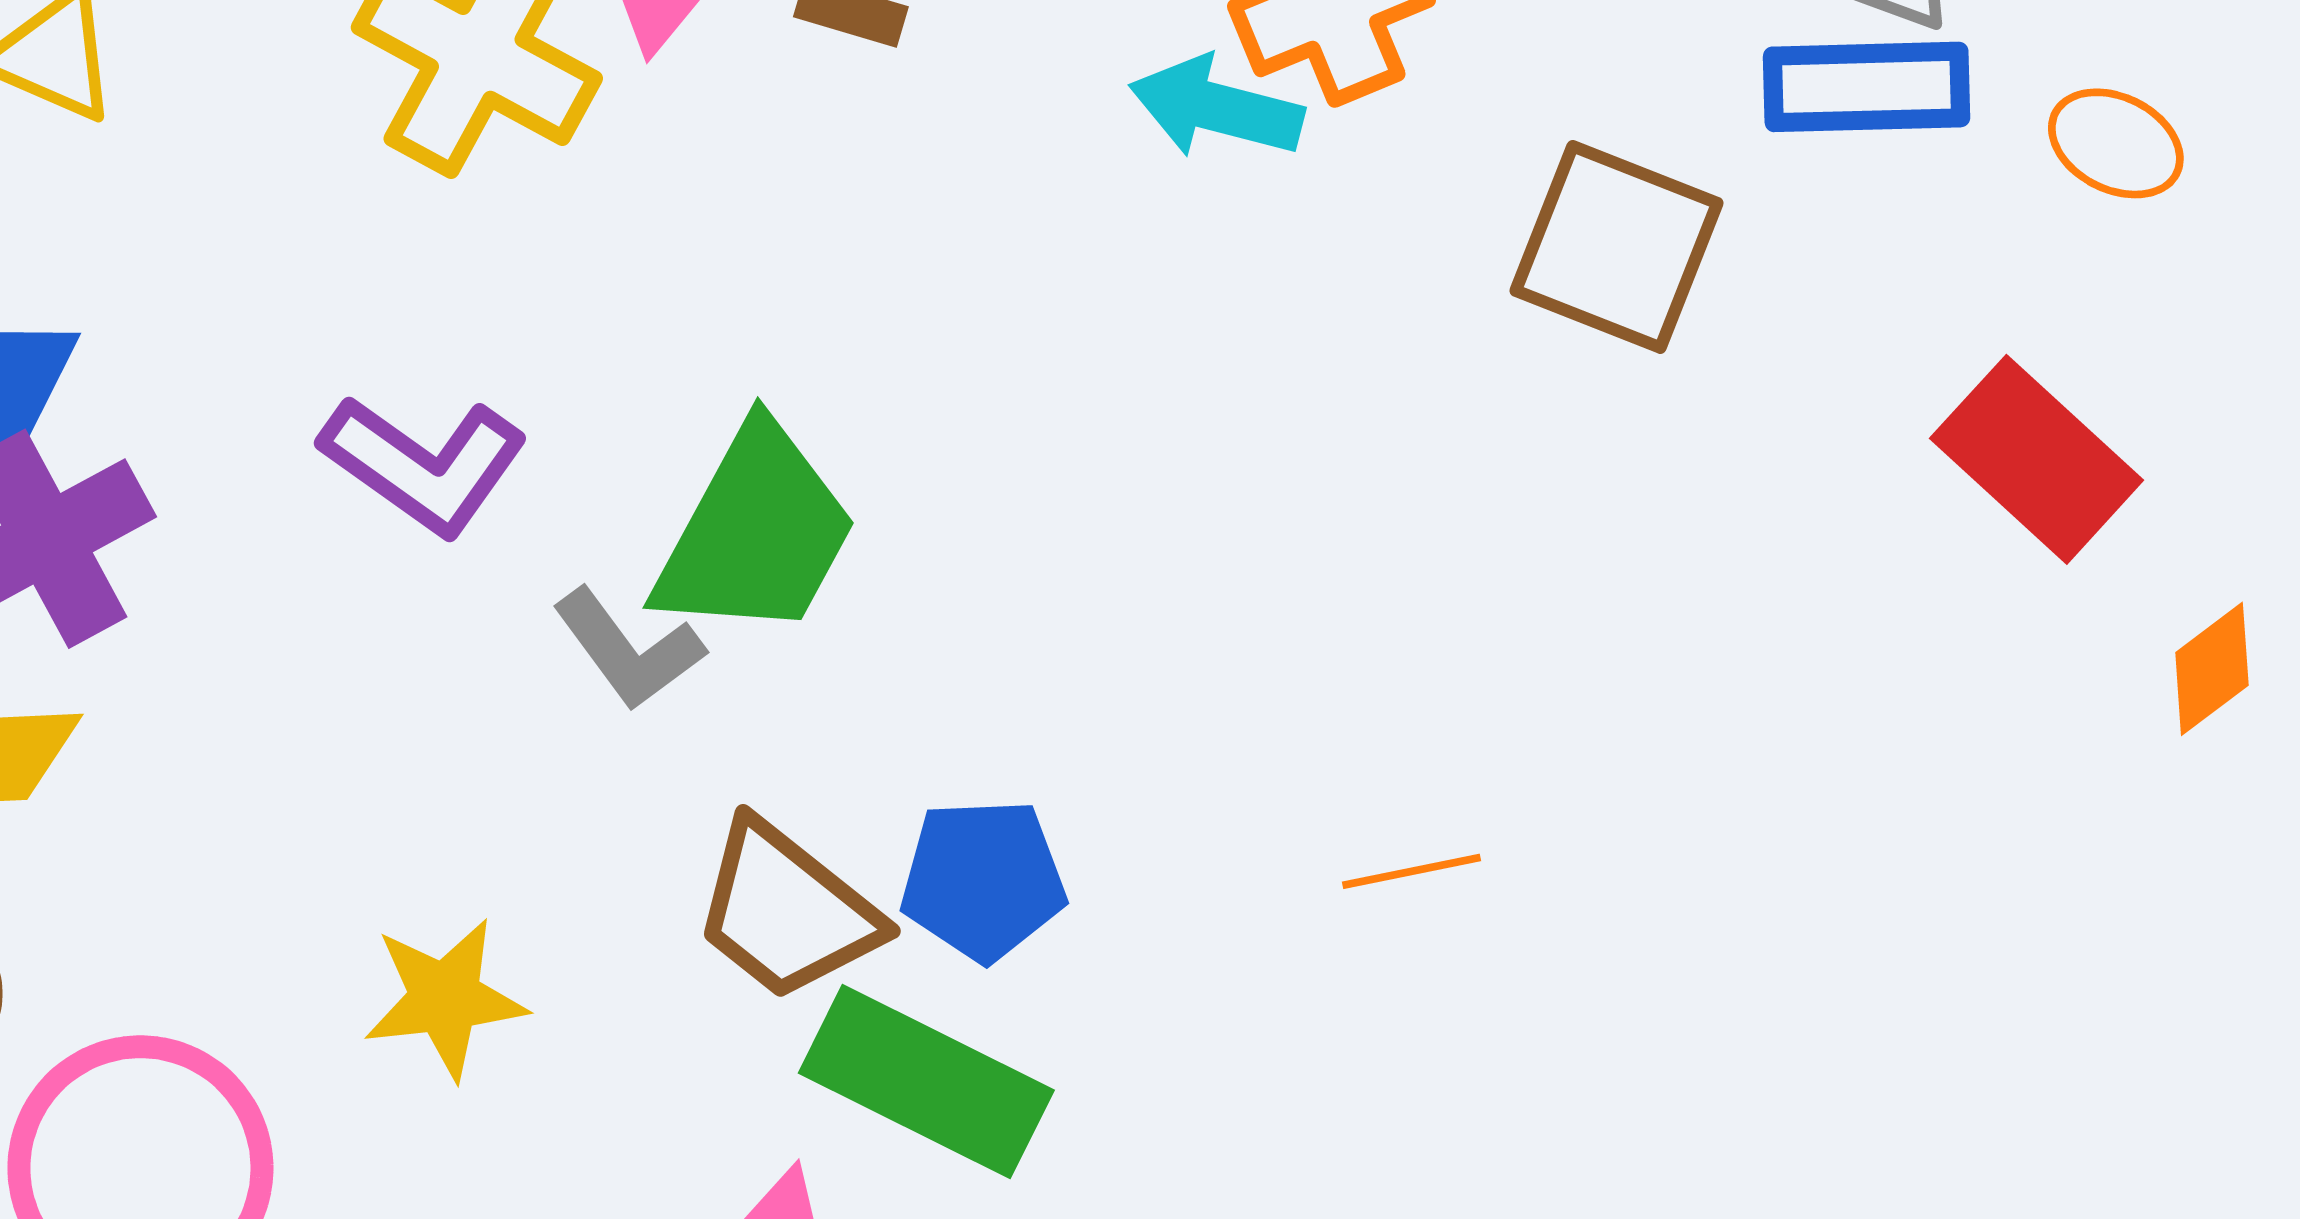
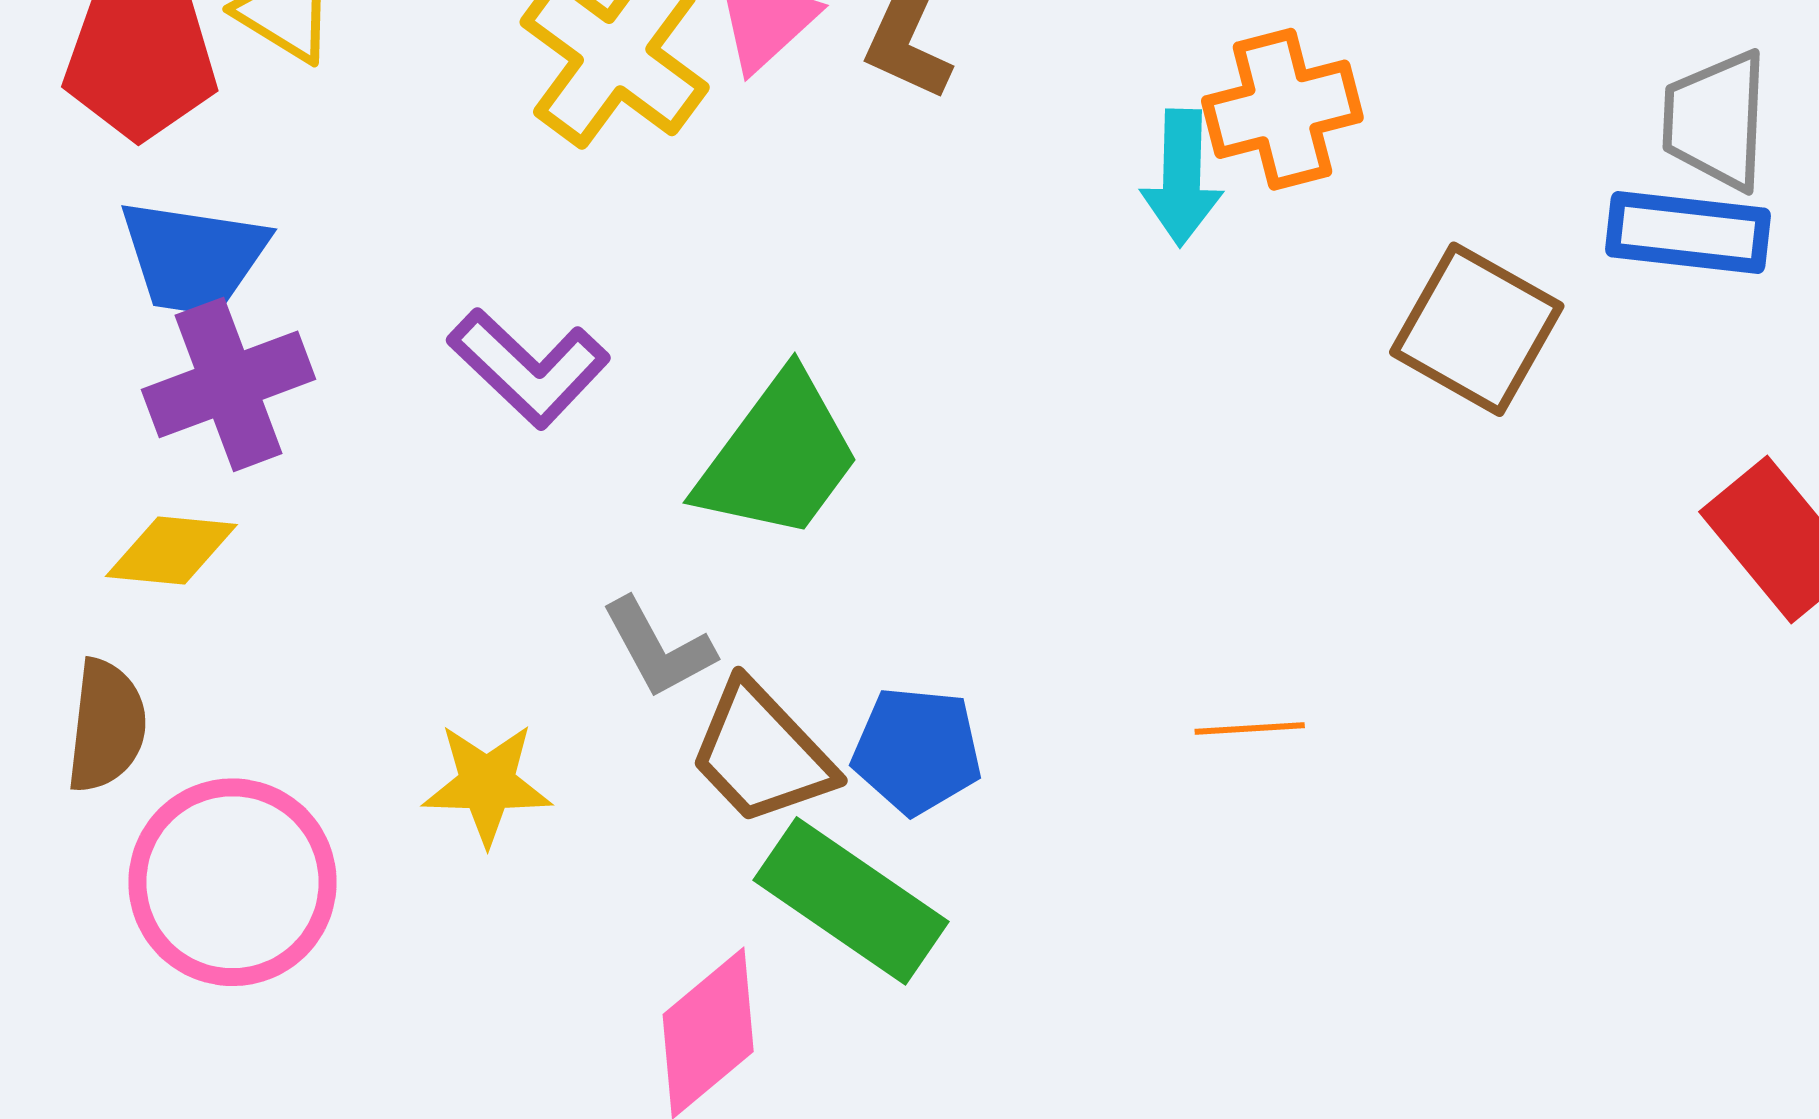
cyan arrow: (1216, 108) -> (1182, 178), turned -111
gray L-shape: (628, 649) -> (658, 648), moved
orange line: (1411, 871) -> (1250, 729), moved

